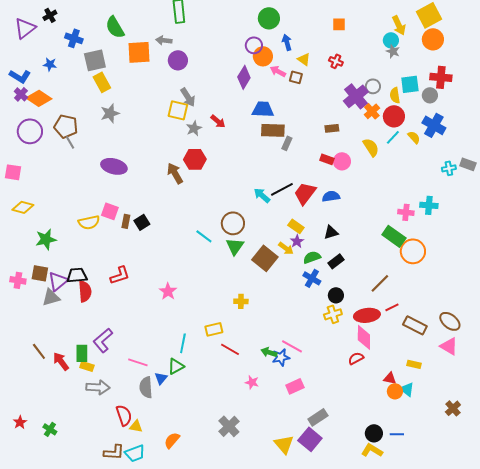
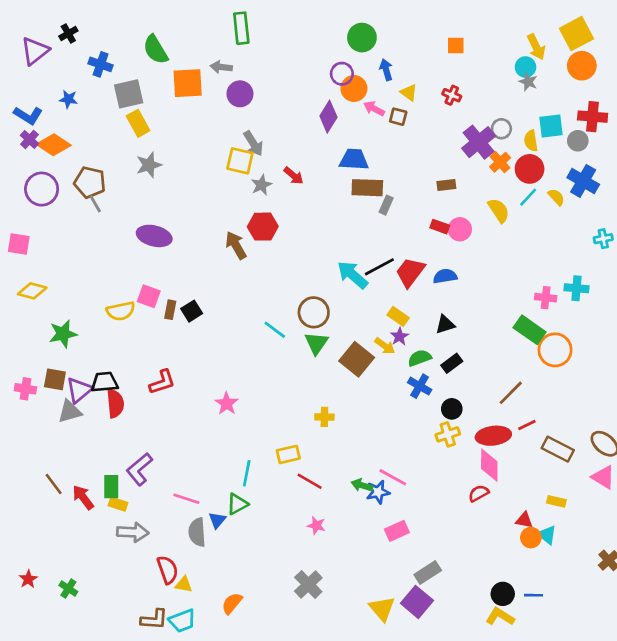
cyan arrow: (262, 195) -> (353, 275), size x1.4
pink star: (252, 382) -> (316, 526), moved

